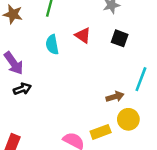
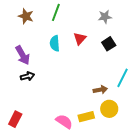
red triangle: (83, 35) -> (80, 39), turned 32
black square: (120, 38) -> (109, 44), turned 32

